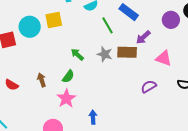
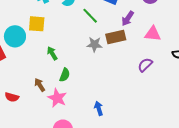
yellow square: (54, 20) -> (37, 24), turned 30
green arrow: (77, 54) -> (52, 53), moved, turned 32
pink star: (66, 98) -> (57, 98), moved

